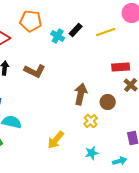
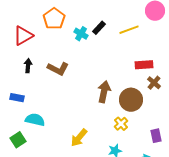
orange pentagon: (31, 21) -> (54, 19), turned 30
brown circle: (108, 102) -> (131, 100), size x1.5
yellow cross: (91, 121) -> (121, 124), moved

